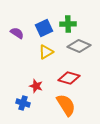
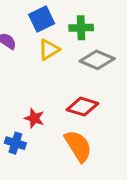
blue square: (44, 28) -> (42, 19), moved
yellow triangle: (46, 52) -> (49, 50), moved

